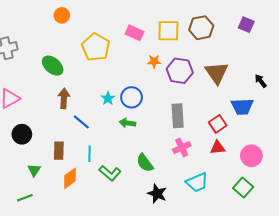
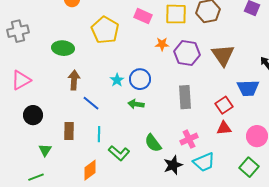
green ellipse: (53, 66) -> (63, 48), turned -35
pink cross: (182, 148) -> (189, 139), moved
orange diamond: (70, 178) -> (90, 170), moved
black star: (157, 194) -> (173, 165), moved, turned 30

